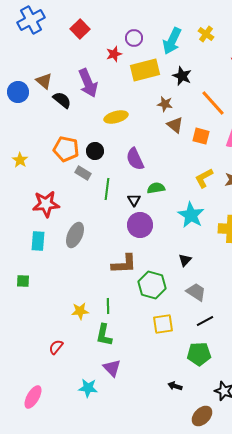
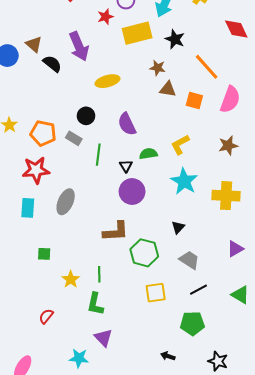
brown triangle: (175, 125) -> (168, 89), turned -30
orange pentagon: (66, 149) -> (43, 133), moved
yellow L-shape: (204, 178) -> (180, 144), moved
green square: (23, 281) -> (44, 254), moved
yellow star: (80, 311) -> (71, 279), turned -30

